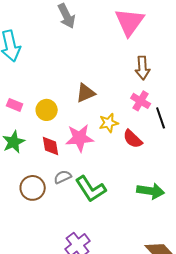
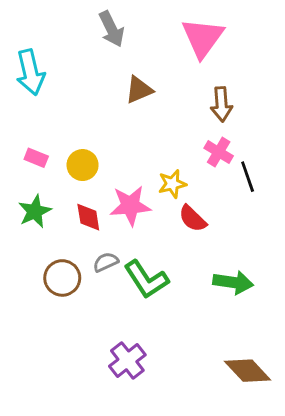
brown triangle: (86, 93) -> (139, 90), moved
red semicircle: (133, 139) -> (193, 219), moved

